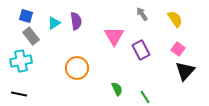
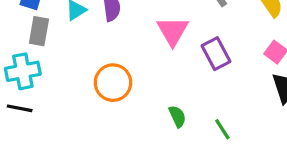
gray rectangle: (31, 36) -> (39, 31), turned 48
black line: (19, 94) -> (20, 108), moved

